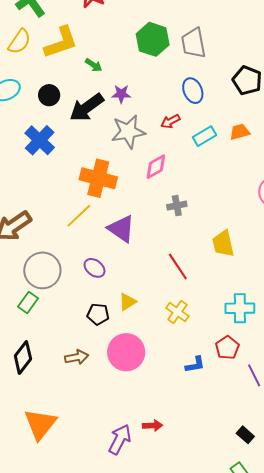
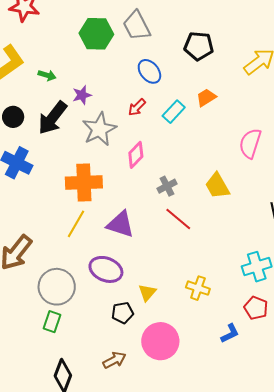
yellow trapezoid: (223, 244) -> (217, 186), moved
red line: (178, 267) -> (178, 219), moved
purple ellipse: (95, 268) -> (106, 269), size x1.5

